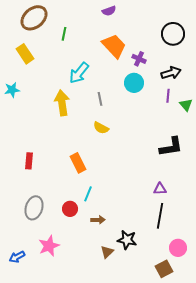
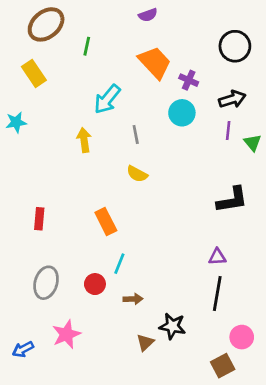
yellow arrow: (62, 103) -> (84, 140), size x0.7

